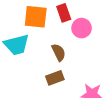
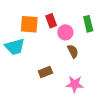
brown semicircle: (59, 52) -> (73, 51), moved

